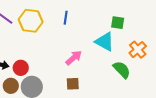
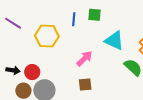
yellow hexagon: (31, 21) -> (47, 36), moved
green square: (118, 23) -> (95, 15), moved

